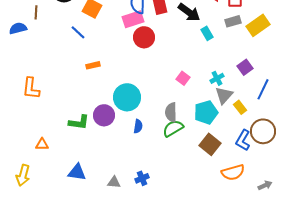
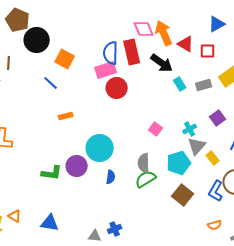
gray rectangle: (233, 21) -> (204, 85), moved
orange triangle: (42, 144) -> (15, 216), moved, turned 32
orange semicircle: (233, 172) -> (215, 225), moved, size x0.6
gray triangle: (114, 182) -> (95, 236), moved

